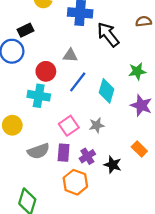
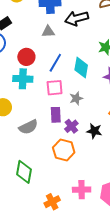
black arrow: (108, 35) -> (77, 18), turned -60
gray triangle: (70, 55) -> (48, 32), moved
pink square: (69, 126) -> (55, 88), moved, turned 36
purple rectangle: (64, 153) -> (56, 115), moved

